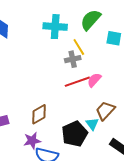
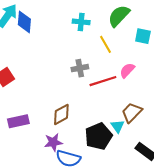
cyan cross: (55, 27) -> (81, 22), size x0.7
gray cross: (73, 59) -> (80, 68), moved
pink semicircle: (94, 80) -> (127, 70), moved

